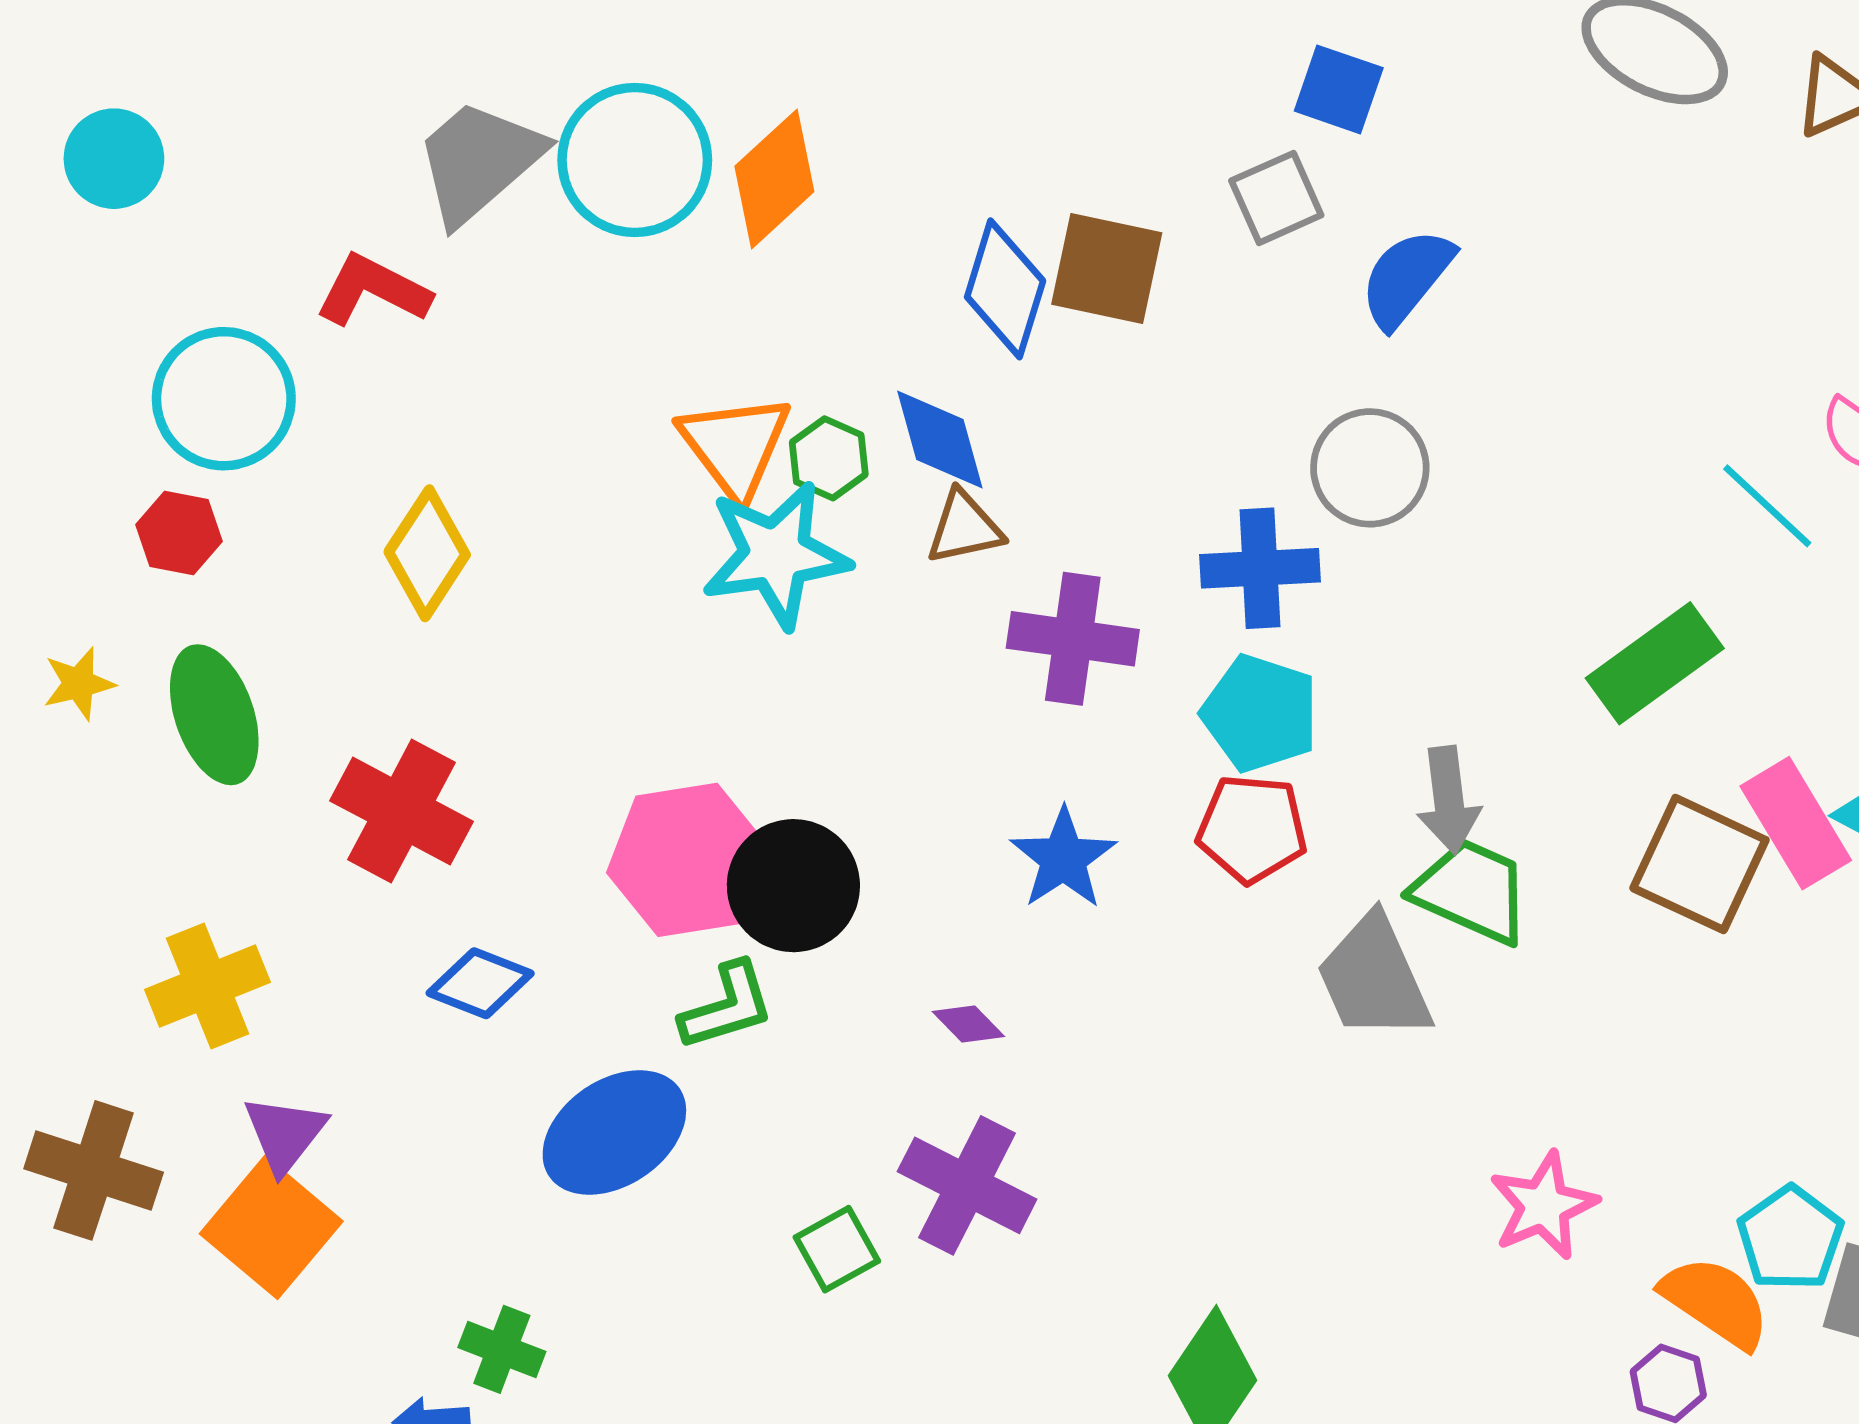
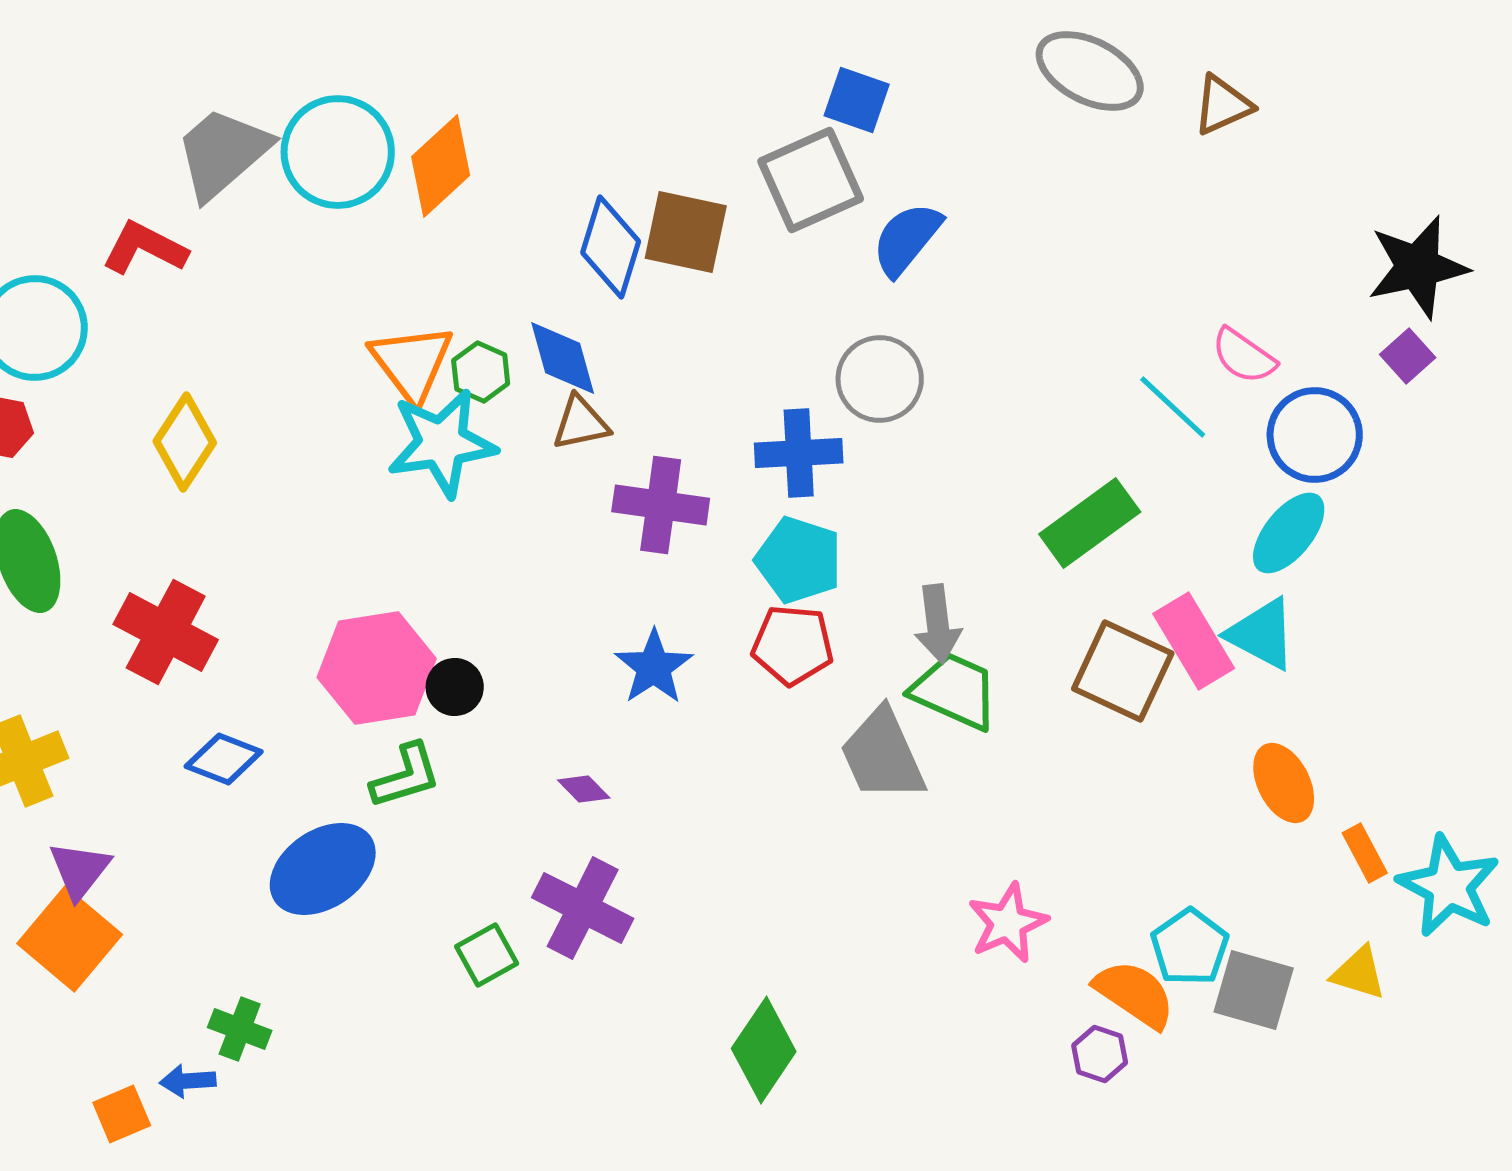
gray square: (1276, 198) -> (811, 180), size x1.5
black circle: (793, 886) -> (455, 687), size x0.6

